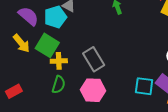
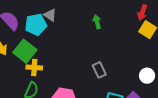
gray rectangle: (94, 59) -> (99, 70), moved, size x0.7

